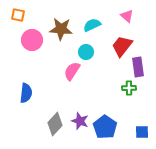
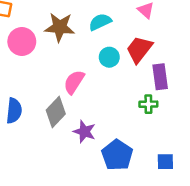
cyan circle: (86, 52) -> (109, 57), moved
purple star: (80, 121) -> (84, 132), moved
gray diamond: (55, 124) -> (56, 112), moved

